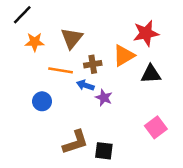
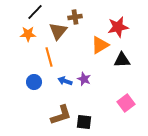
black line: (22, 15) -> (35, 12), moved
brown cross: (93, 64) -> (75, 17), moved
orange line: (61, 70) -> (49, 57), turned 66
blue arrow: (85, 85) -> (65, 81), moved

